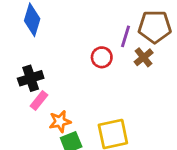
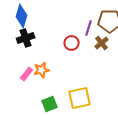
black cross: (31, 78) -> (26, 38), moved
orange star: (60, 121) -> (42, 70), moved

